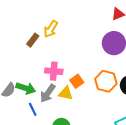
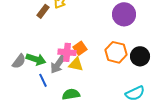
pink cross: (54, 71) -> (67, 52), moved
orange square: (77, 81) -> (80, 48), moved

